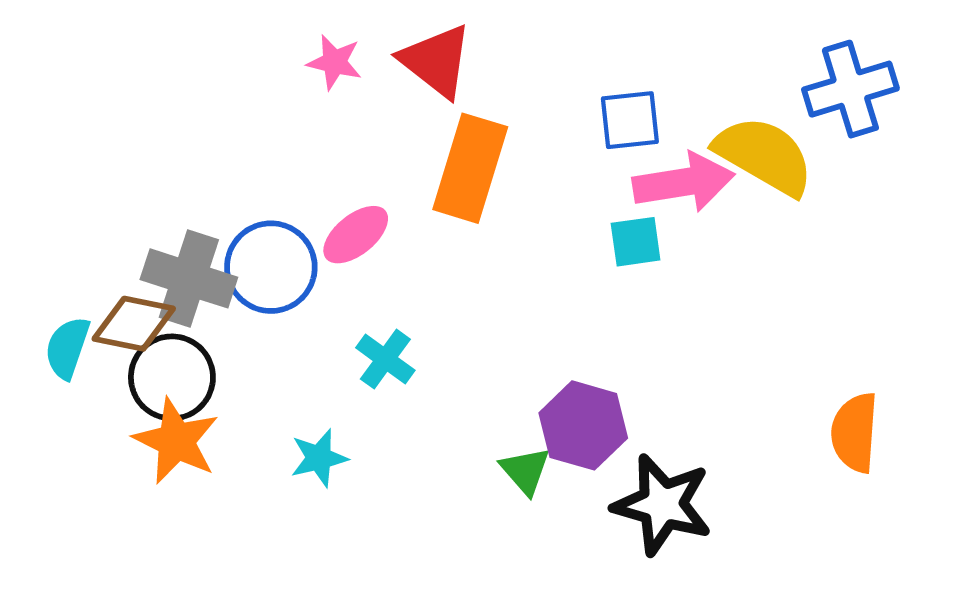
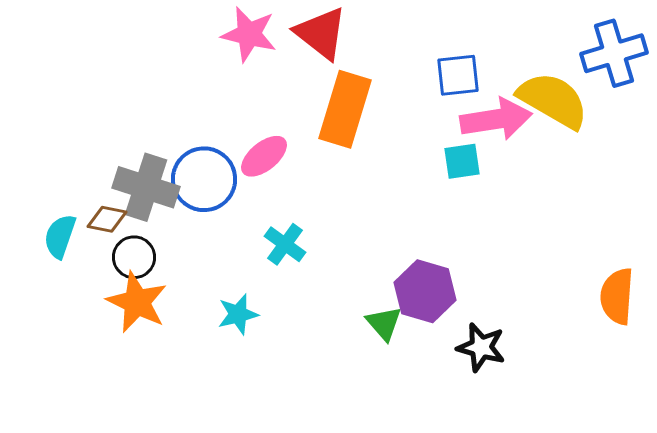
pink star: (334, 62) -> (249, 34), size x1.4
brown diamond: (134, 324) -> (107, 219), size x0.7
black circle: (172, 377) -> (134, 257), size x0.7
black star: (662, 505) -> (481, 347), size x0.7

